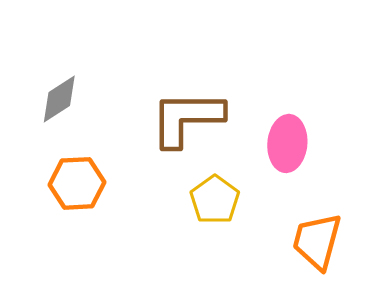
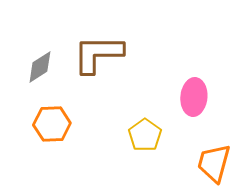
brown L-shape: (187, 118) -> (98, 54), moved

